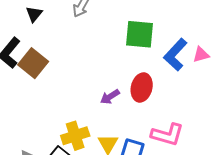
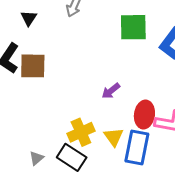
brown square: (33, 63) -> (33, 66), turned -32
red ellipse: (142, 87) -> (144, 115), moved

